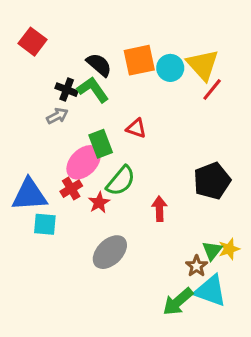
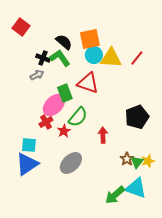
yellow triangle: (203, 65) -> (111, 58), moved, turned -45
cyan circle: (170, 68) -> (94, 55), moved
red triangle: (136, 128) -> (88, 83), size x1.6
blue triangle: (29, 195) -> (27, 164), moved, turned -30
brown star: (197, 266) -> (127, 159), moved

